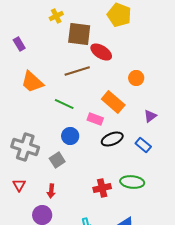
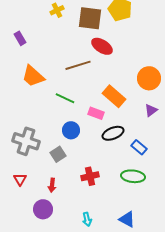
brown square: (79, 34) -> (90, 18), moved
orange circle: (136, 78) -> (149, 78), moved, size x1.5
blue rectangle: (143, 145) -> (139, 147), moved
red cross: (102, 188) -> (90, 176), moved

